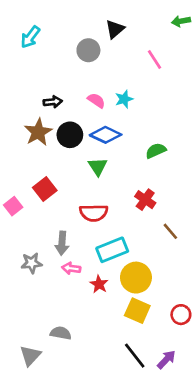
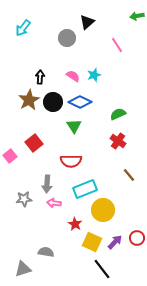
black arrow: (53, 102) -> (40, 77), turned -80
red cross: (145, 200) -> (118, 141), moved
red star: (99, 284) -> (75, 224), moved
yellow square: (137, 311) -> (92, 242), moved
gray triangle: (30, 356) -> (23, 269), turned 30
purple arrow: (166, 359) -> (115, 242), moved

